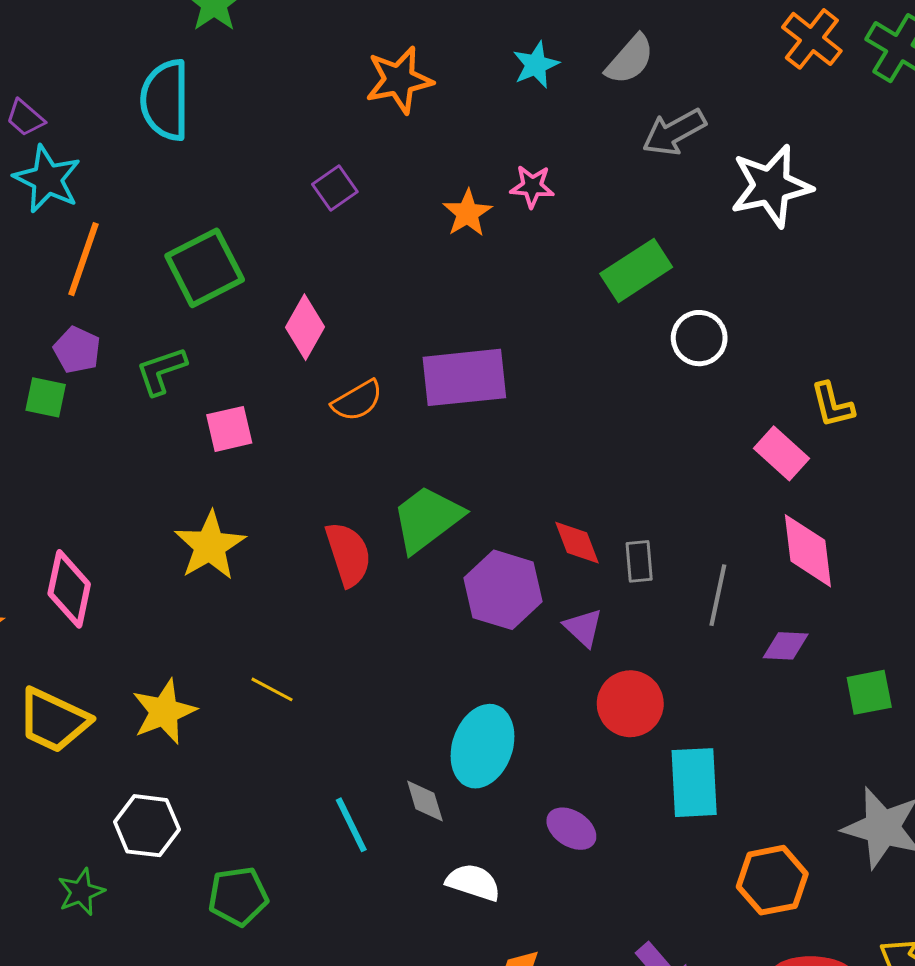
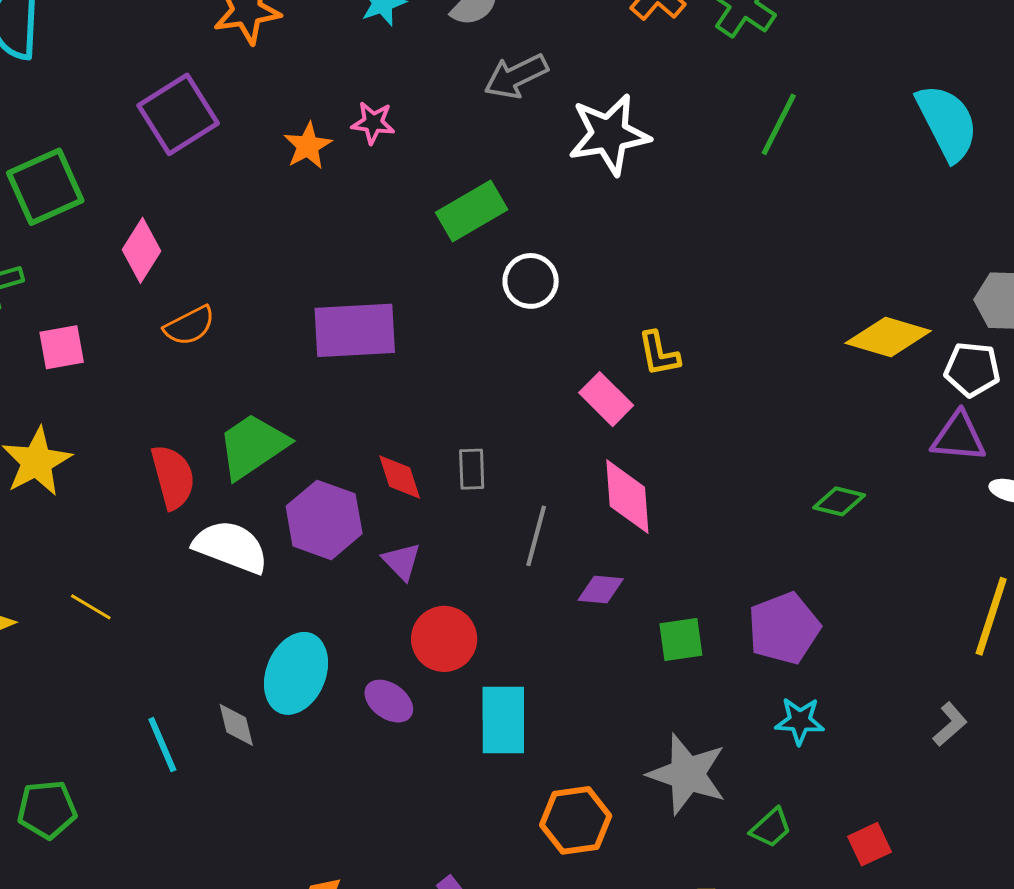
purple square: (335, 188) -> (178, 114), size x1.8
purple rectangle: (464, 377) -> (355, 330), moved
gray rectangle: (639, 561) -> (472, 469), moved
purple ellipse: (571, 829) -> (389, 701), moved
white semicircle: (473, 882) -> (231, 547), moved, size x1.4

